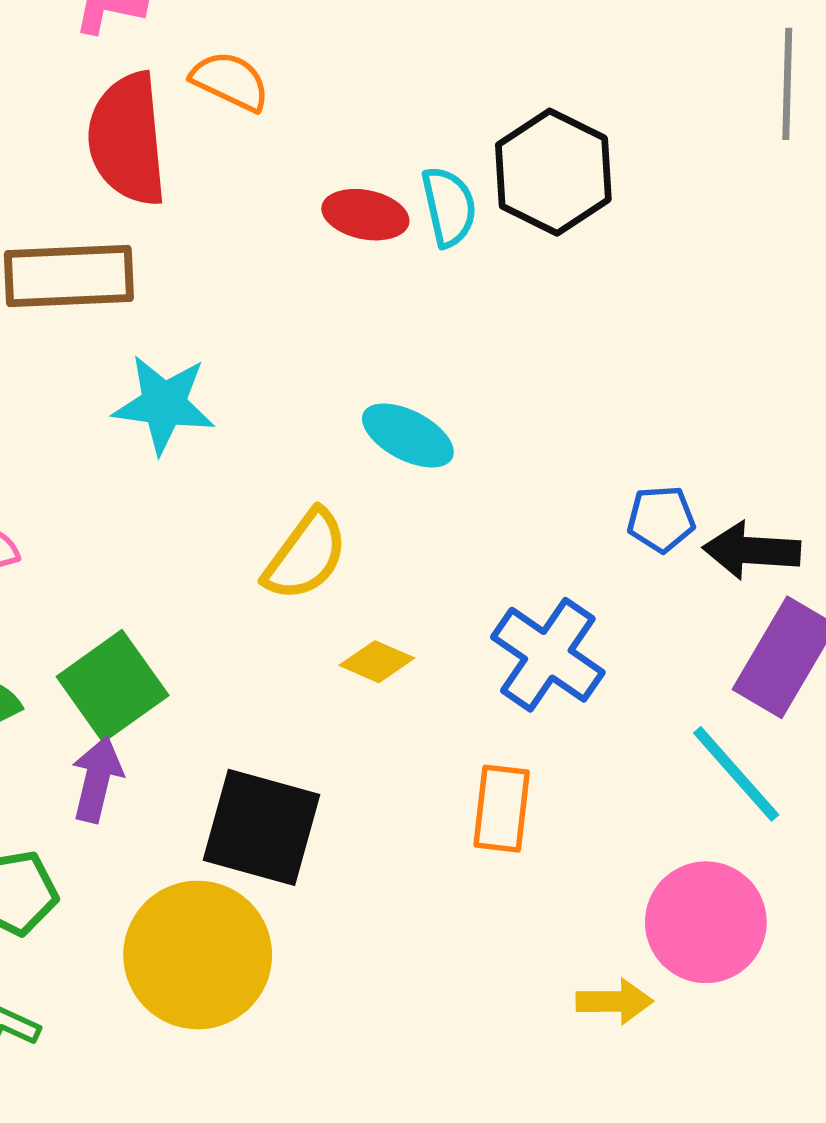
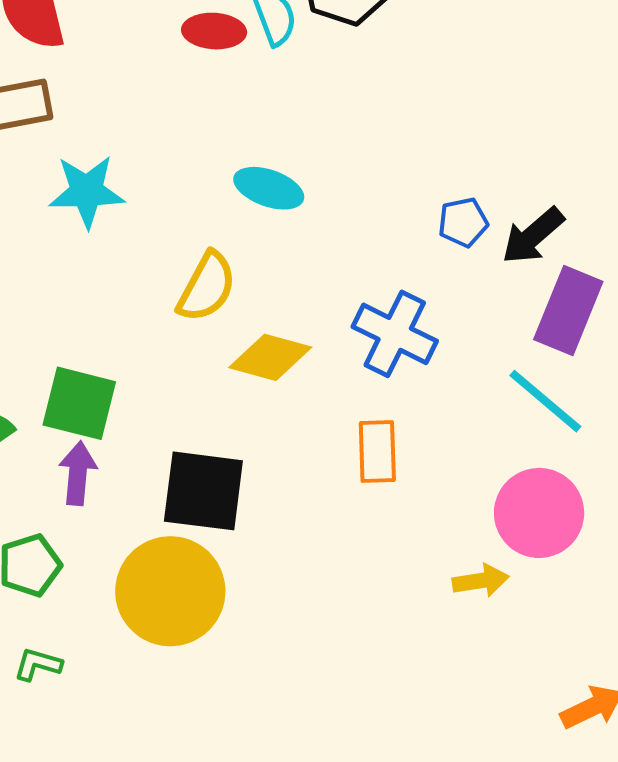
black arrow: (752, 550) -> (533, 236), turned -36
yellow diamond: (377, 662) -> (270, 357), size x1.5
green square: (113, 686) -> (79, 403), turned -32

